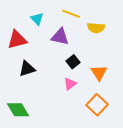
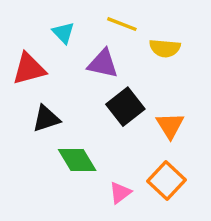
black square: (73, 62) -> (125, 107), size x1.5
pink triangle: (70, 84) -> (120, 193), moved
green diamond: (18, 110) -> (77, 160), moved

